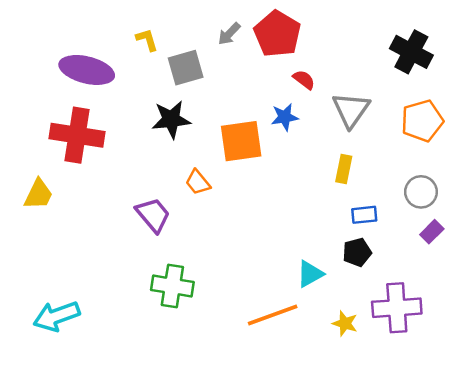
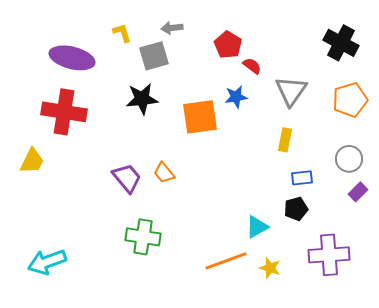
gray arrow: (229, 34) -> (172, 28), moved, turned 40
red pentagon: (277, 34) -> (228, 45), moved, size x0.7
orange trapezoid: (198, 182) -> (164, 173), moved
yellow star: (345, 323) -> (270, 268), moved

